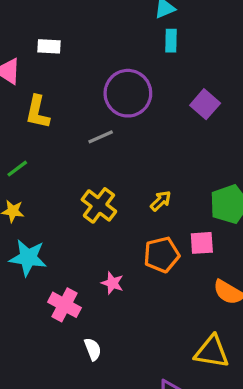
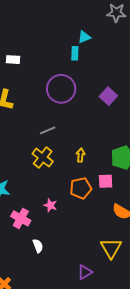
cyan rectangle: (171, 41) -> (75, 53), moved
gray line: (101, 137) -> (48, 130), moved
yellow arrow: (161, 201) -> (81, 155), turned -40
yellow triangle: (212, 352) -> (111, 248), turned 50

